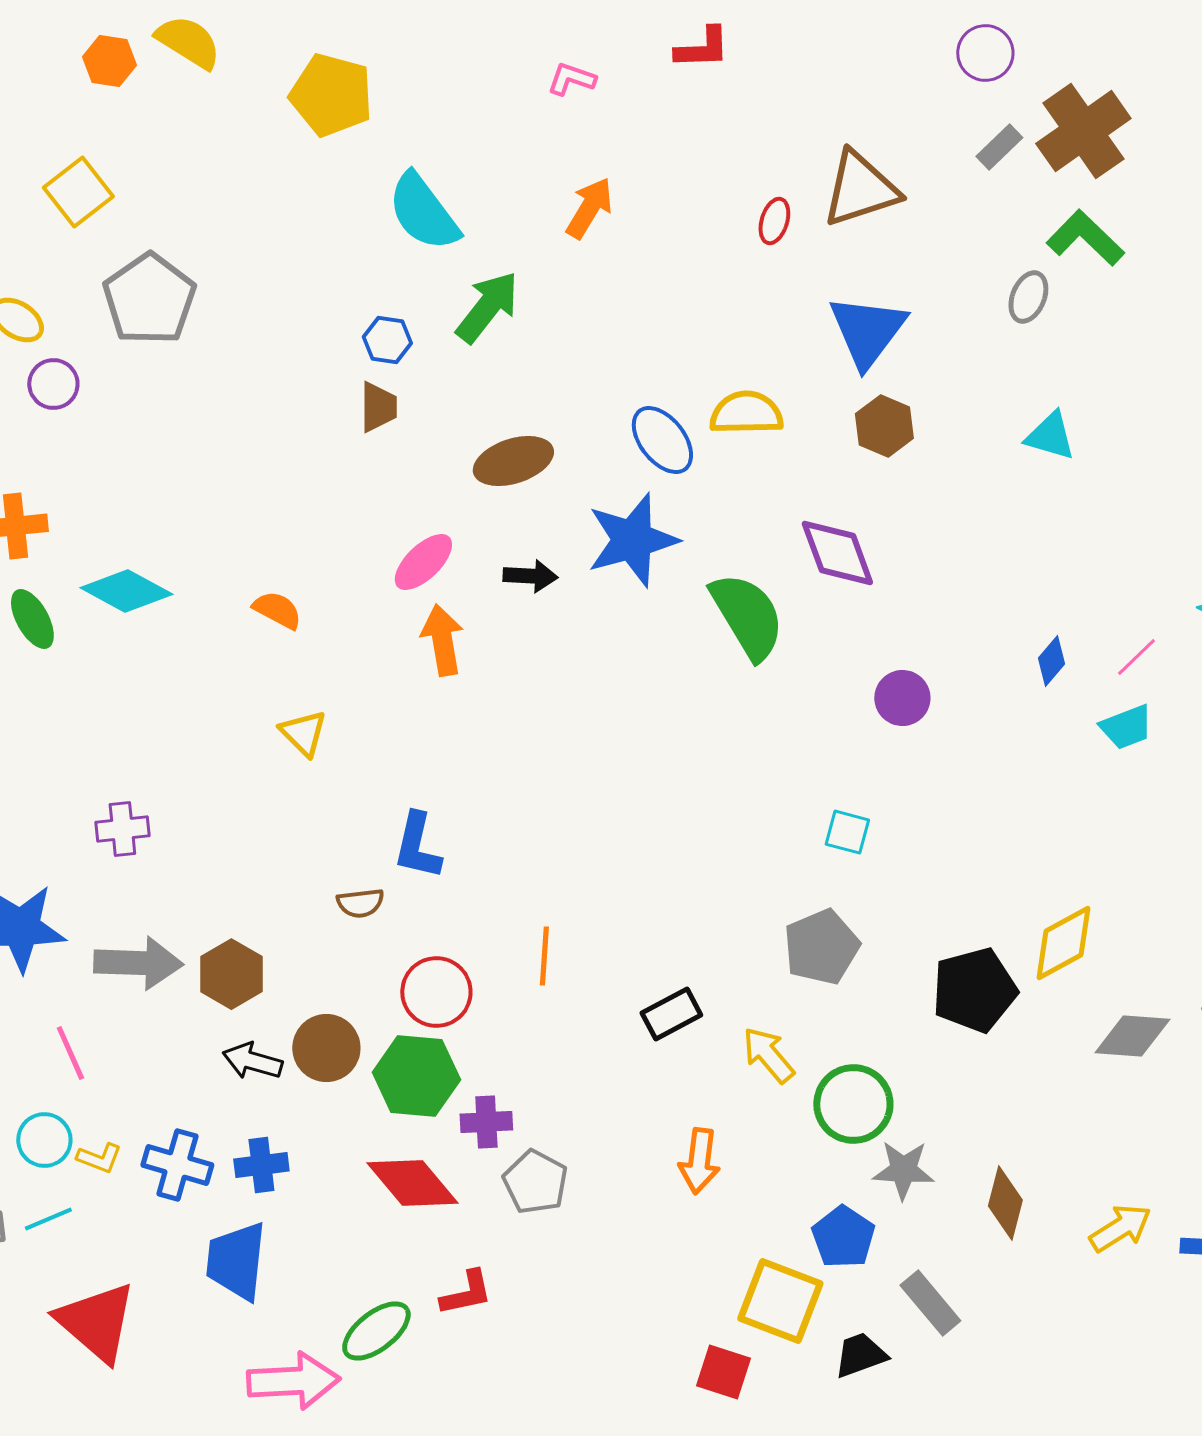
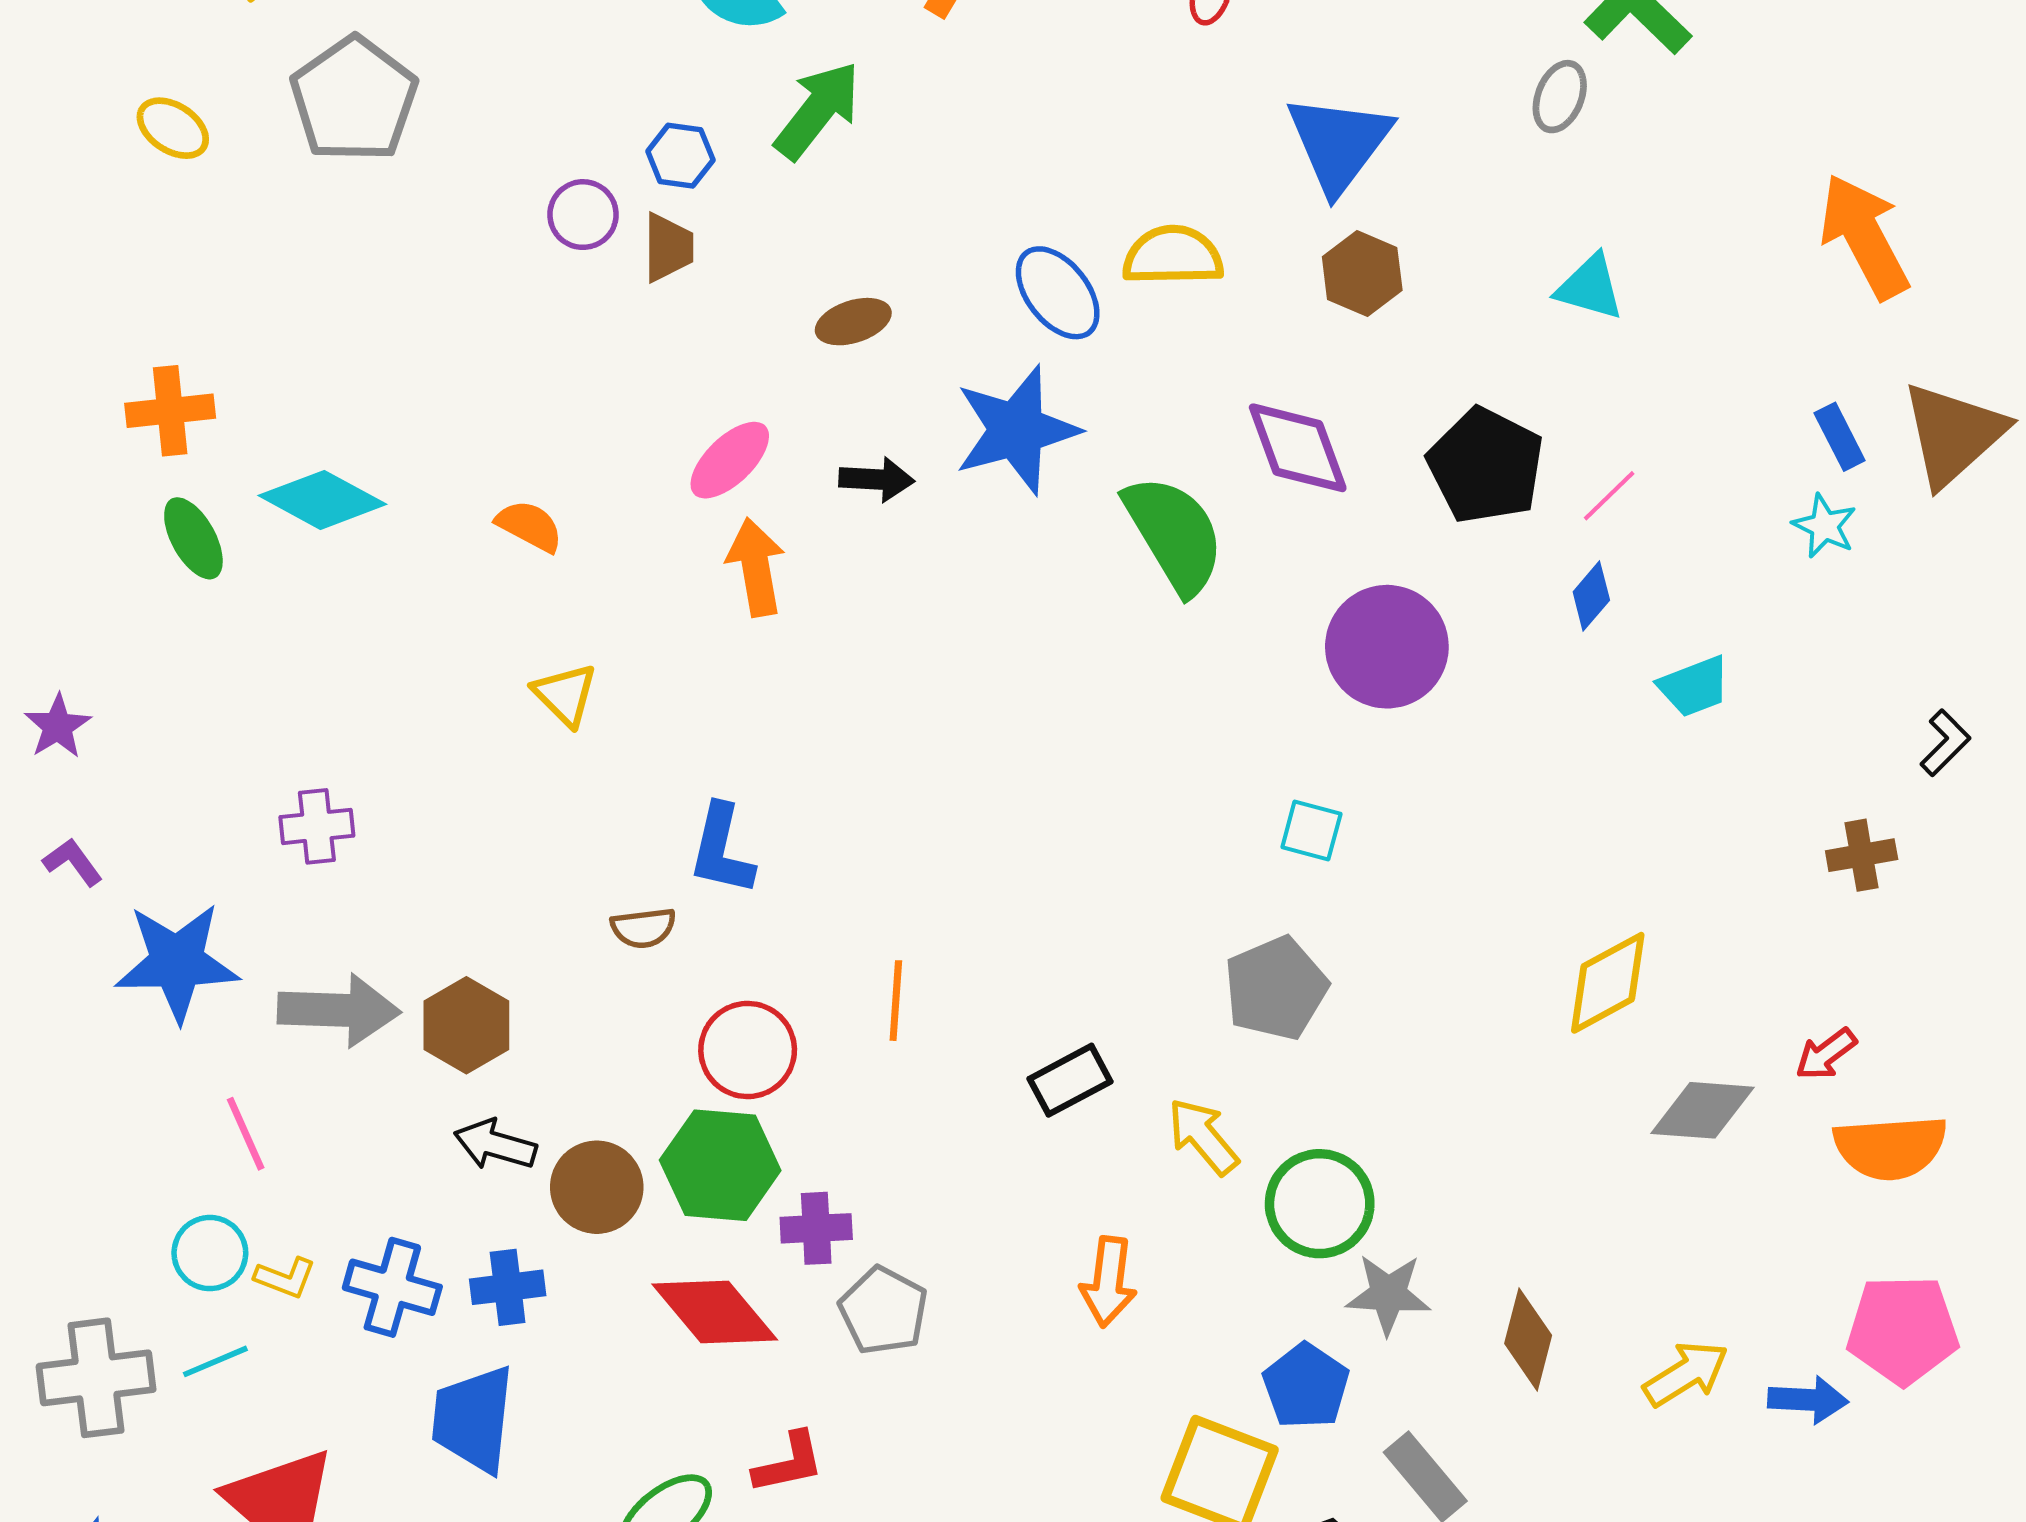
purple circle: (53, 384) -> (583, 215), moved
brown ellipse: (513, 461) -> (853, 322), size x0.7
pink line: (1136, 657) -> (1609, 496), moved
purple circle: (902, 698) -> (1387, 647), size x1.6
black pentagon: (974, 990) -> (1486, 466), moved, turned -30
brown circle: (326, 1048) -> (597, 1187), moved

